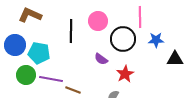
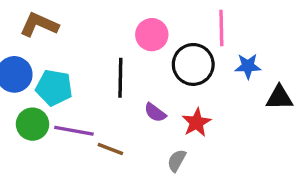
black line: (71, 31) -> (120, 78), moved
purple semicircle: (101, 59) -> (155, 113), moved

